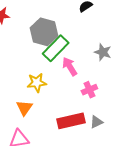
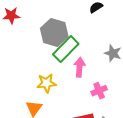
pink arrow: (70, 66) -> (80, 67), turned 36

